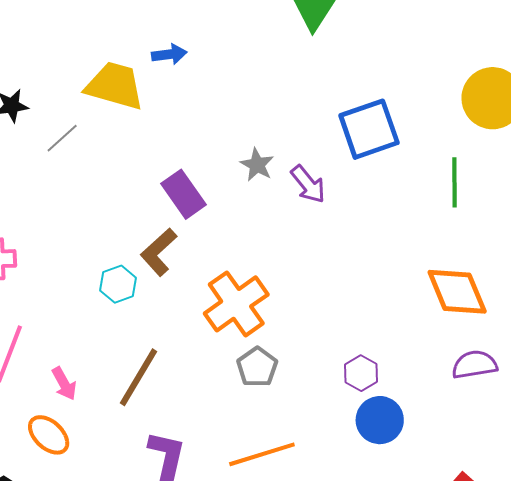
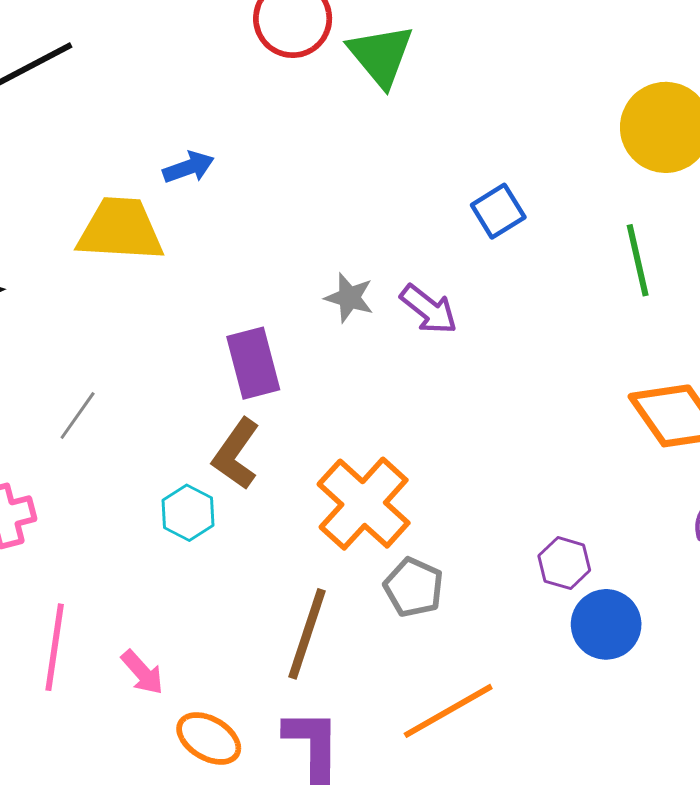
blue square: (369, 129) -> (498, 211), size x0.6
gray line: (62, 138) -> (78, 416), moved
purple rectangle: (184, 194) -> (253, 363), turned 33
brown line: (139, 377) -> (307, 634), moved
orange ellipse: (49, 435) -> (209, 738), moved

